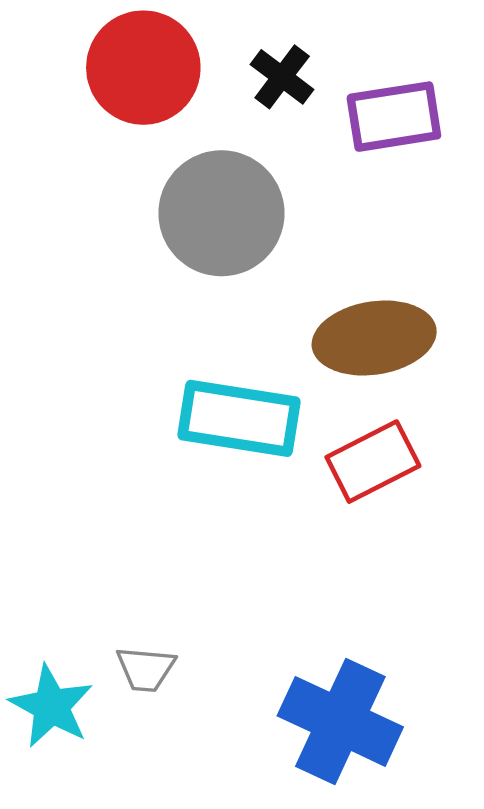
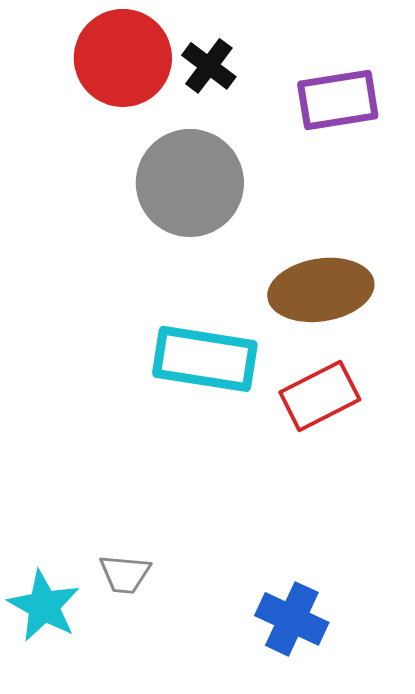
black cross: (282, 77) -> (209, 66), moved
blue cross: (340, 721) -> (292, 619), size x0.7

